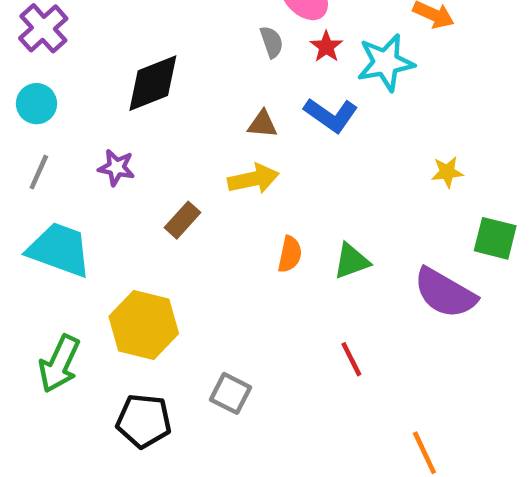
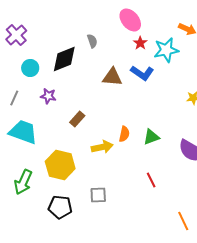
gray semicircle: (272, 42) -> (92, 41), moved
cyan circle: (37, 104) -> (30, 68), moved
brown triangle: (262, 124) -> (112, 77), size x1.5
yellow arrow: (253, 179) -> (102, 147), moved
gray square: (230, 393) -> (98, 195), turned -30

